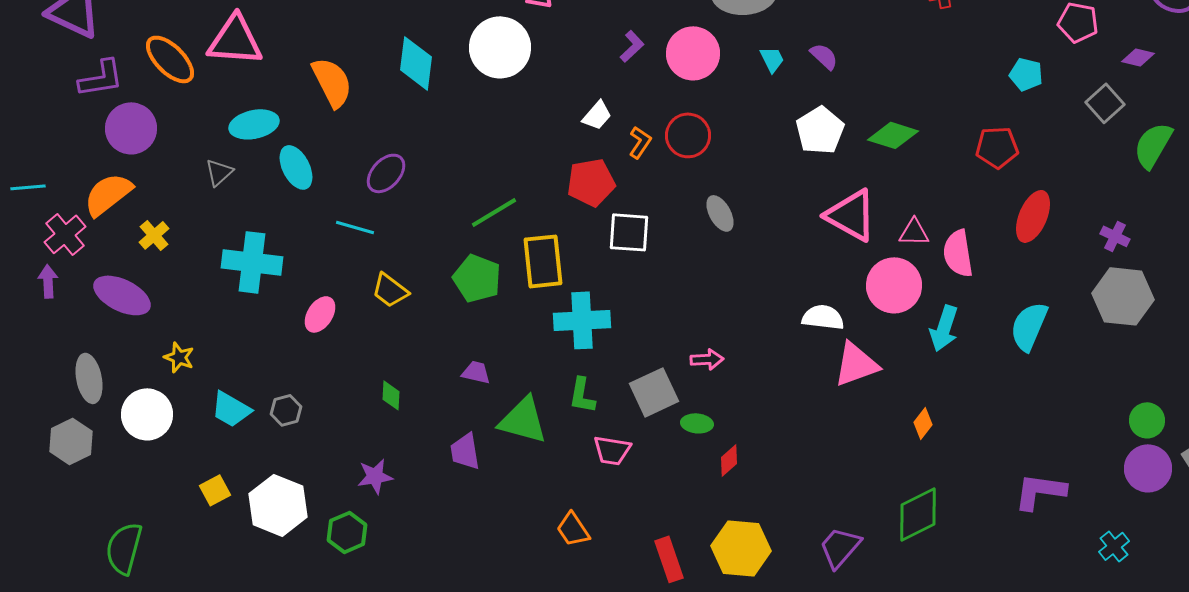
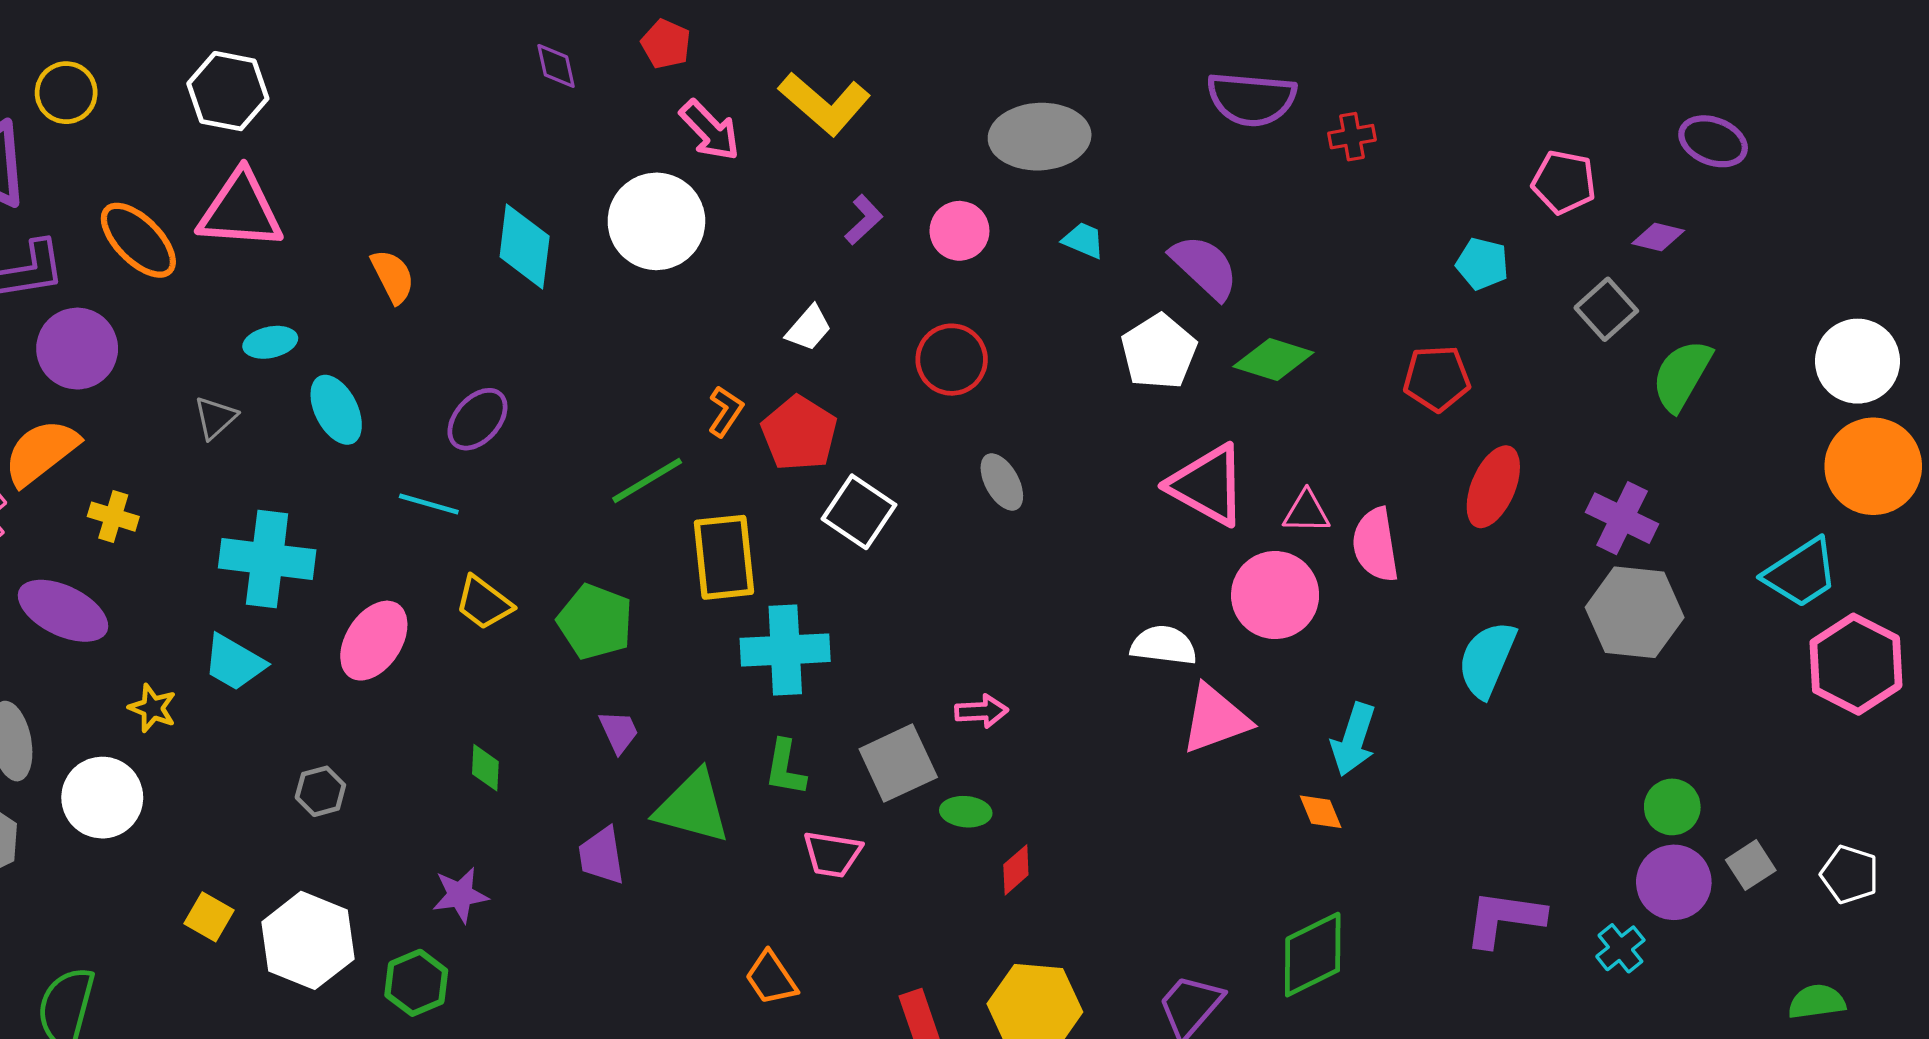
pink circle: (693, 53) -> (959, 231), size x0.7
purple semicircle: (824, 56) -> (1204, 267), moved, size x1.6
cyan trapezoid: (772, 59) -> (1084, 240), turned -40
orange semicircle: (332, 82) -> (393, 276), size x0.7
cyan ellipse: (254, 124) -> (270, 342), size x0.7
orange L-shape: (640, 142) -> (726, 411), moved
red pentagon: (591, 182) -> (799, 433), turned -30
white square: (629, 232) -> (859, 512), turned 30
yellow cross: (154, 235) -> (113, 517), turned -32
purple cross: (1115, 236) -> (1622, 518), size x1.5
green pentagon: (477, 278) -> (595, 622), moved
pink ellipse: (320, 314) -> (374, 641), size x1.4
cyan arrow: (944, 328) -> (1354, 739), moved
purple trapezoid: (476, 372) -> (619, 732), turned 52
cyan trapezoid: (231, 409) -> (234, 663), moved
orange diamond: (923, 423) -> (1321, 812), turned -60
yellow square: (215, 490) -> (209, 917), turned -32
cyan cross: (1114, 546) -> (1620, 948), moved

